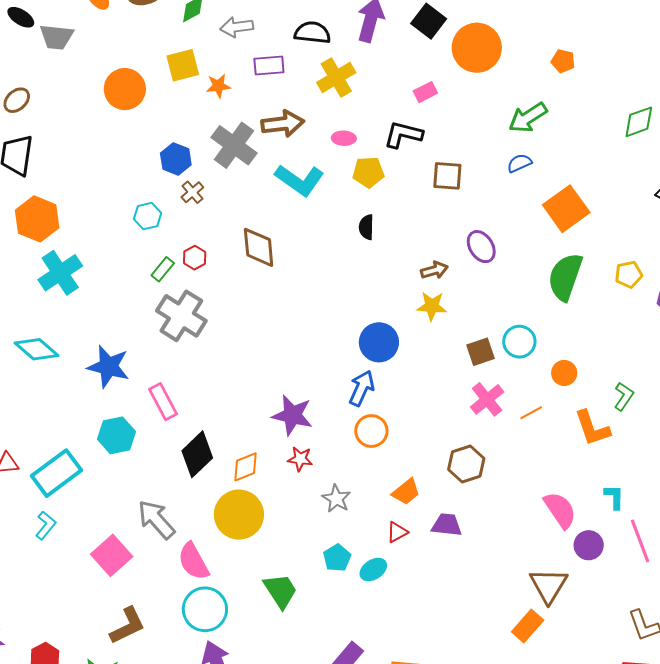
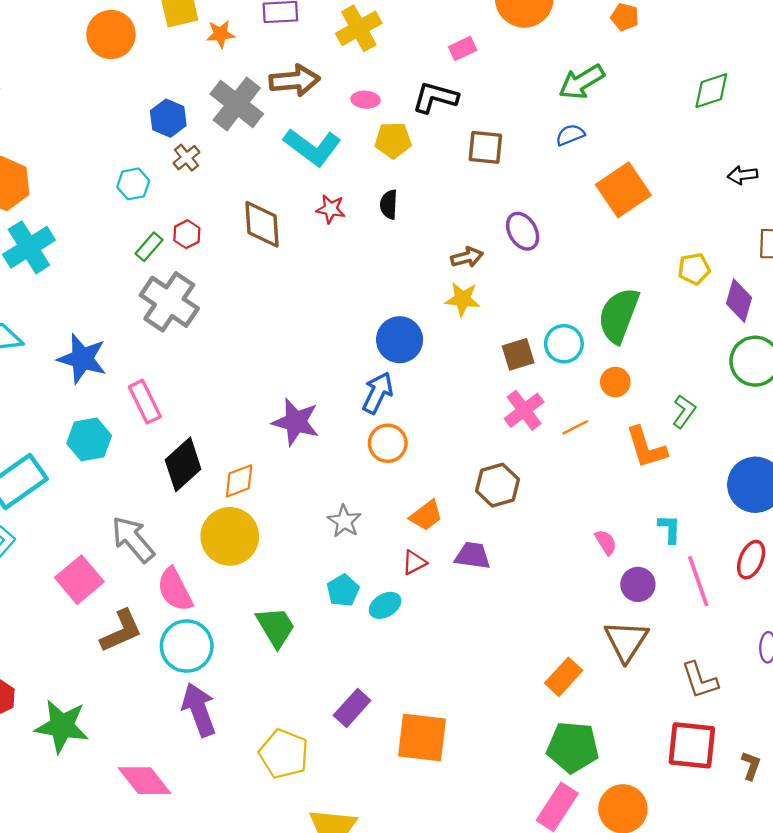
green semicircle: (565, 277) -> (619, 315), moved
red star: (300, 459) -> (331, 209), moved
pink semicircle: (560, 510) -> (606, 542), size x0.6
brown triangle: (549, 585) -> (626, 641), moved
brown L-shape: (128, 626) -> (121, 631), moved

